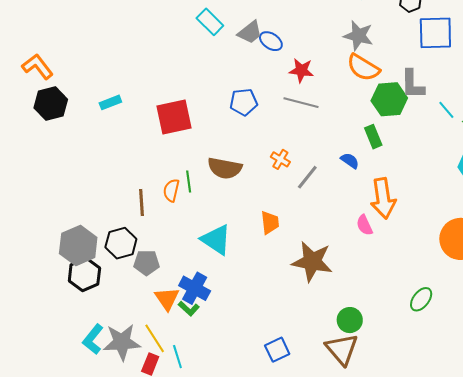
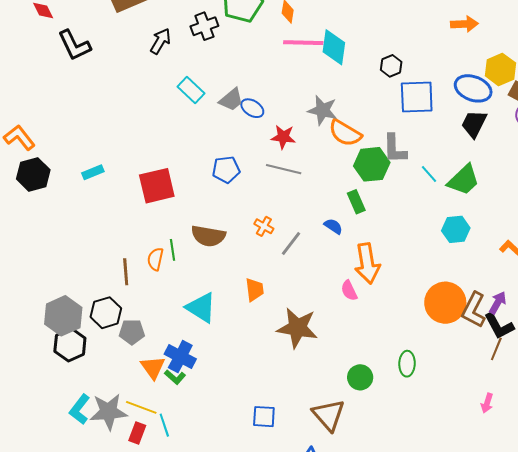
gray star: (358, 36) -> (323, 110), moved
green ellipse: (421, 299) -> (407, 364), turned -35
green circle: (350, 320) -> (360, 377), moved
yellow line: (155, 338) -> (141, 407), turned -36
blue square: (277, 350) -> (264, 417), turned 30

